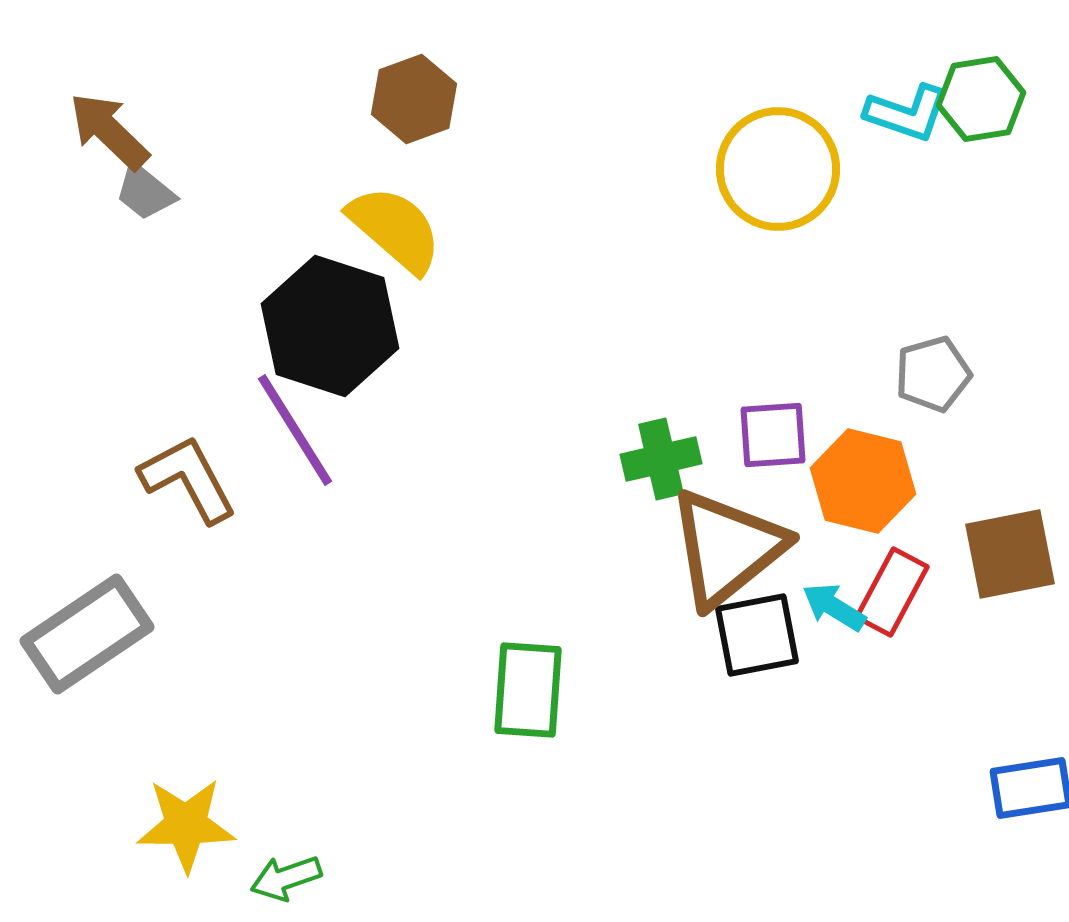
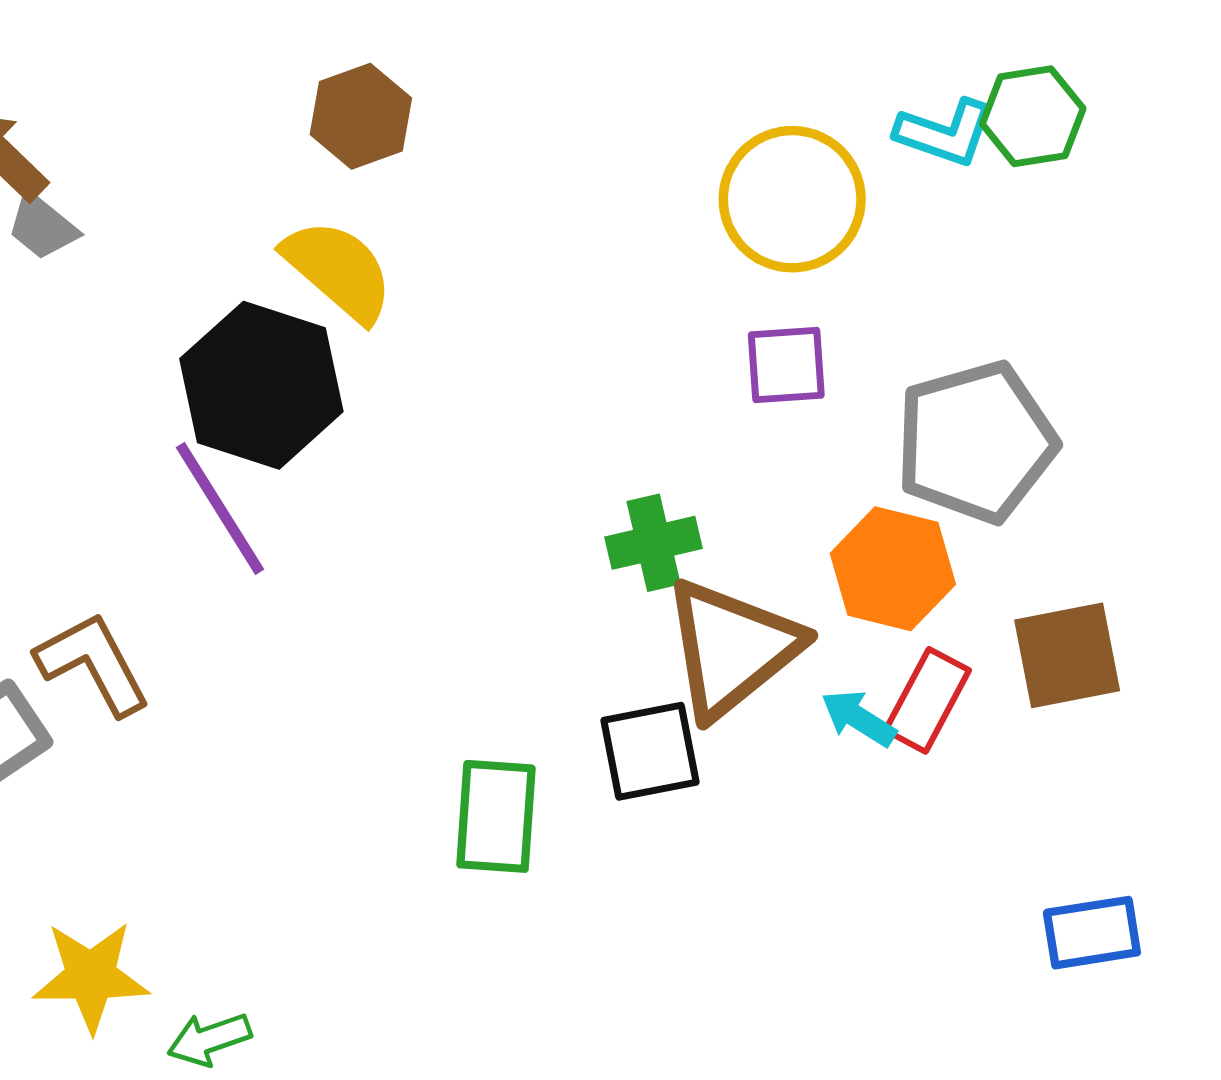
gray pentagon: (933, 374) -> (976, 442), size x1.8
purple square: (773, 435) -> (786, 365), moved
brown L-shape: (188, 479) -> (93, 664), moved
black square: (757, 635) -> (650, 751), moved

